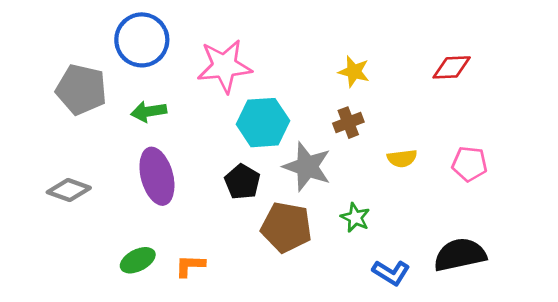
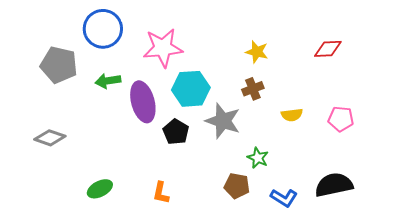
purple ellipse: (157, 176) -> (143, 102), moved
brown pentagon: (286, 227) -> (237, 186), moved, size x0.7
orange L-shape: (190, 266) -> (161, 193), moved, turned -80

